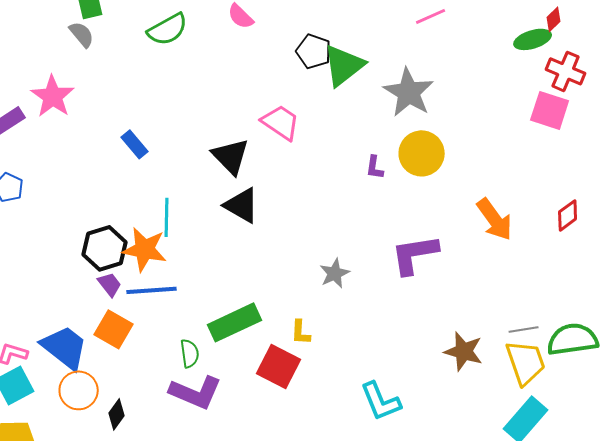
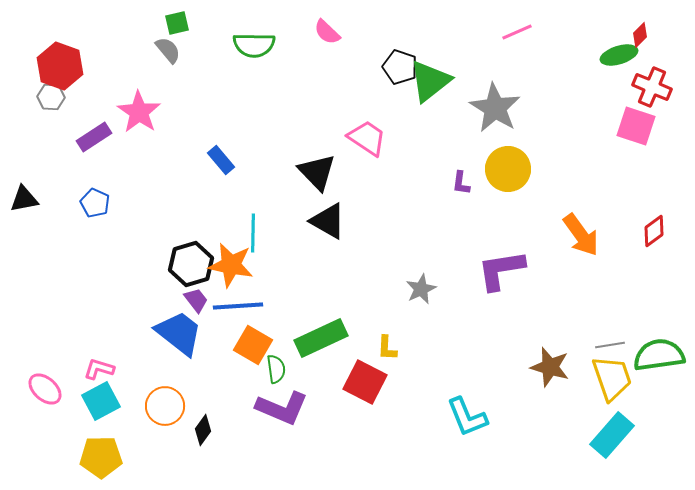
green semicircle: (168, 29) -> (254, 45), turned 30
orange square: (114, 329) -> (253, 345), moved
blue trapezoid: (65, 347) -> (179, 333), moved

